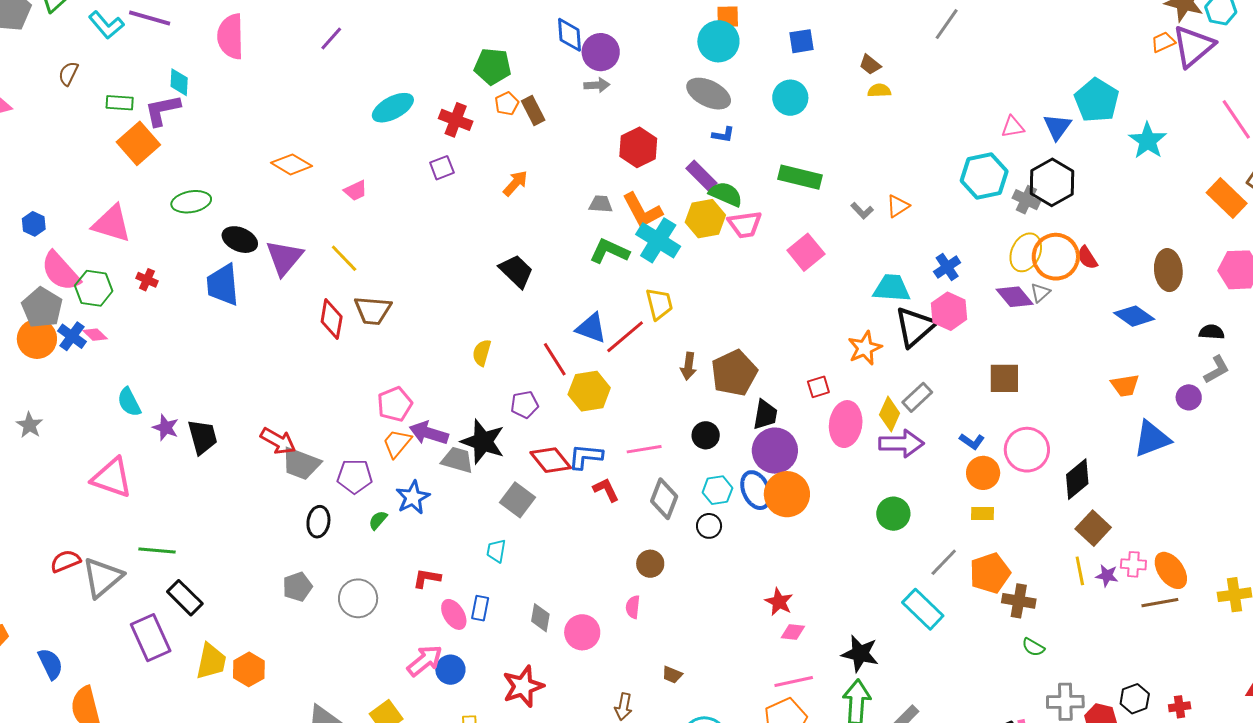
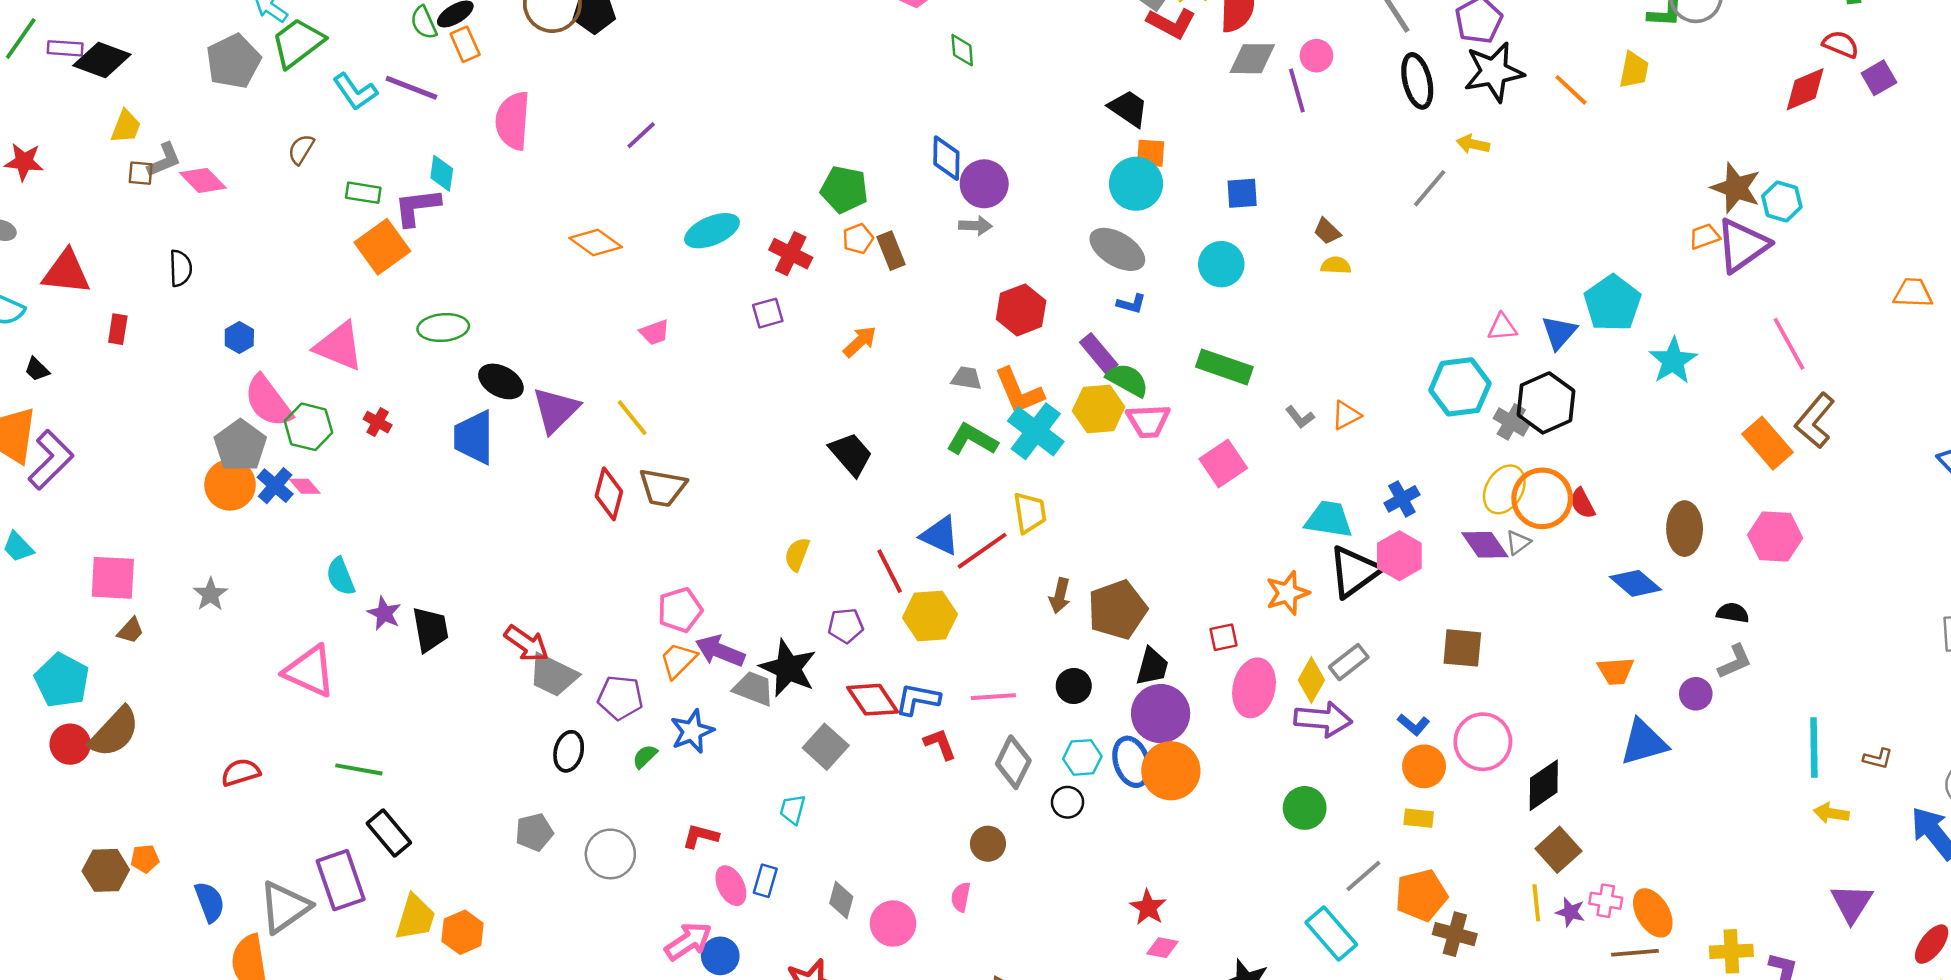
orange diamond: (292, 164) -> (596, 242), moved
gray triangle: (103, 577) -> (285, 907), moved

